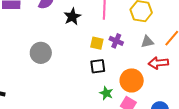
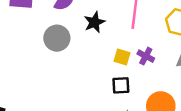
gray circle: (41, 53) -> (57, 38), moved

